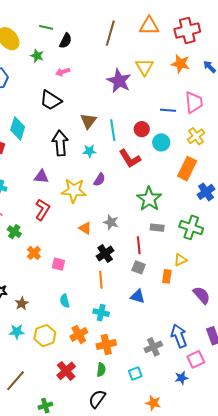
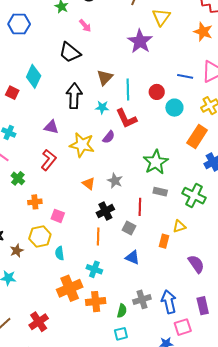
yellow triangle: (145, 67) -> (161, 17), moved
pink arrow: (63, 72) -> (85, 26), turned -120
red L-shape: (130, 159) -> (126, 118), moved
orange cross: (34, 253) -> (35, 202), turned 32
gray square: (139, 267) -> (129, 228), moved
orange cross: (79, 334) -> (70, 288), size x1.4
yellow hexagon: (45, 336) -> (40, 237), moved
gray cross: (153, 347) -> (142, 299), moved
green semicircle: (101, 370) -> (122, 311), moved
red cross: (66, 371) -> (39, 322), moved

